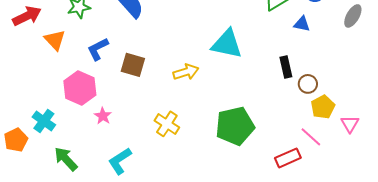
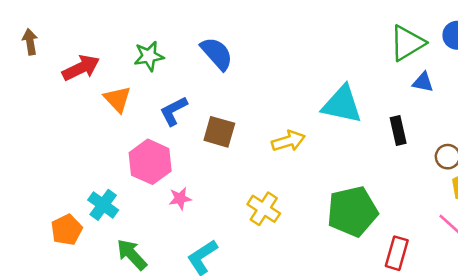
blue triangle: (302, 24) -> (423, 82), moved
black rectangle: (286, 67) -> (398, 131), moved
pink star: (103, 116) -> (180, 198), turned 30
red rectangle: (288, 158) -> (397, 253), moved, turned -50

